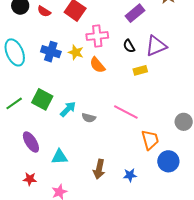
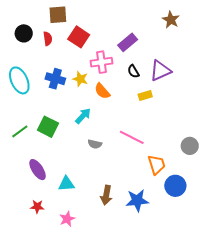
red semicircle: (44, 11) -> (48, 39), turned -128
purple rectangle: (135, 13) -> (128, 42), moved
cyan arrow: (68, 109) -> (83, 116), moved
blue star: (130, 175) -> (137, 200), size x1.6

